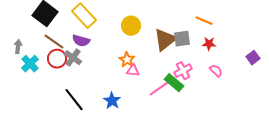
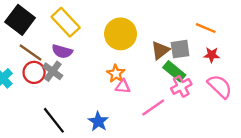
yellow circle: (131, 26) -> (120, 34), size x1.4
brown triangle: (165, 40) -> (160, 50), size x0.7
pink semicircle: (216, 71) -> (220, 86), size x1.6
green rectangle: (174, 83) -> (174, 71), moved

